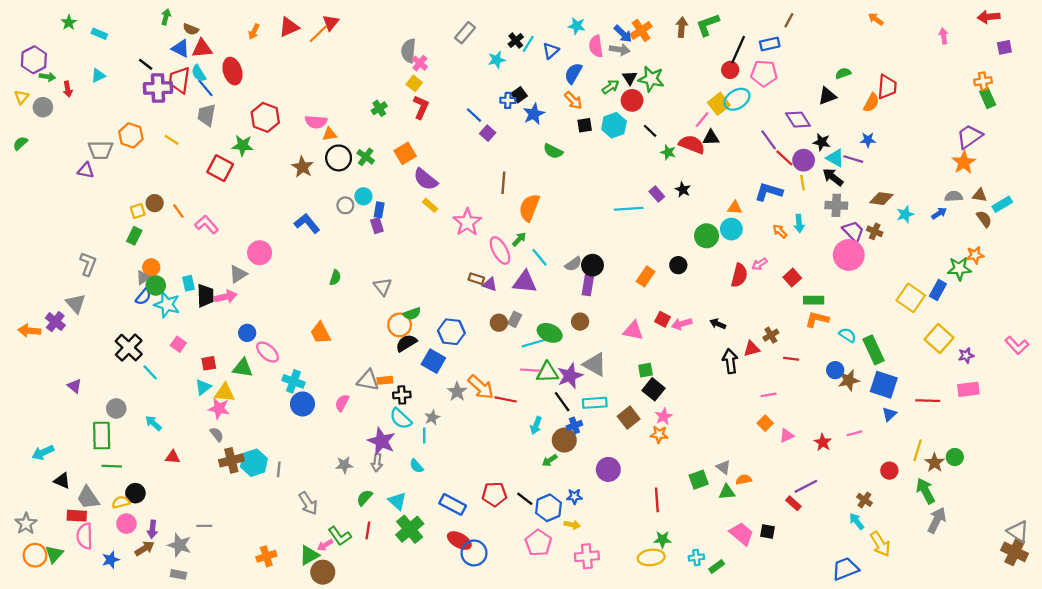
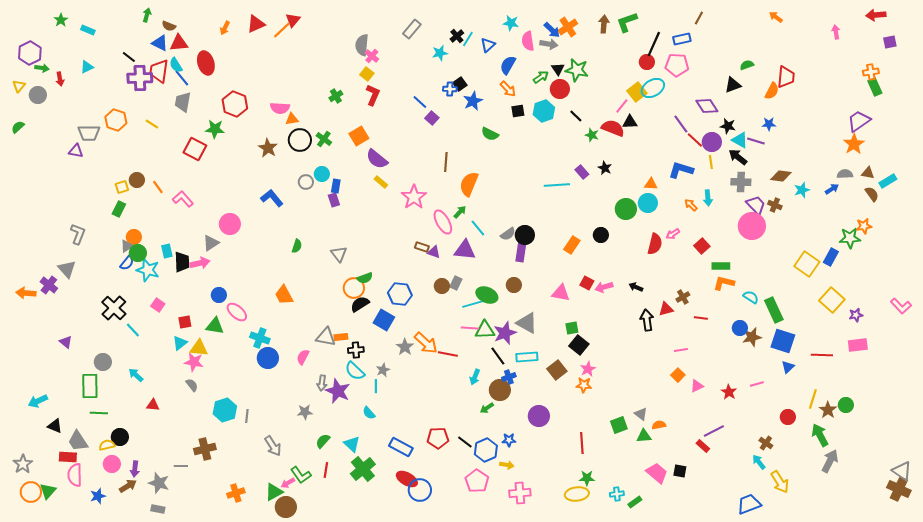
brown cross: (231, 460) -> (205, 449), moved
gray arrow: (377, 463) -> (322, 383), moved

